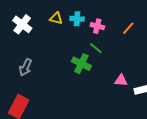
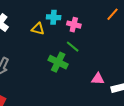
yellow triangle: (56, 18) -> (38, 29), moved
orange line: (128, 28) -> (112, 14), moved

